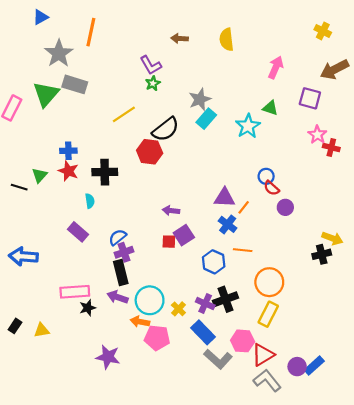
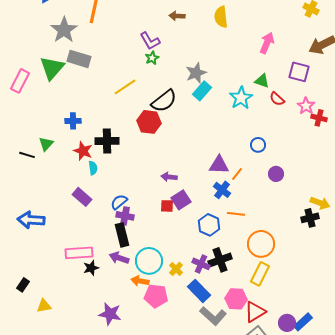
red star: (68, 171) -> (83, 151), moved
red semicircle: (271, 188) -> (277, 99), moved
purple cross: (124, 252) -> (125, 216), turned 30
yellow triangle: (42, 330) -> (44, 306), moved

